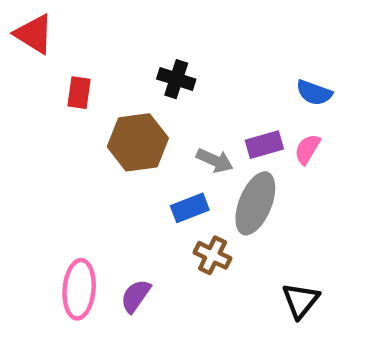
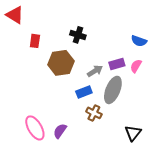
gray arrow: (215, 160) -> (95, 71), turned -56
pink ellipse: (79, 289) -> (35, 128), turned -35

